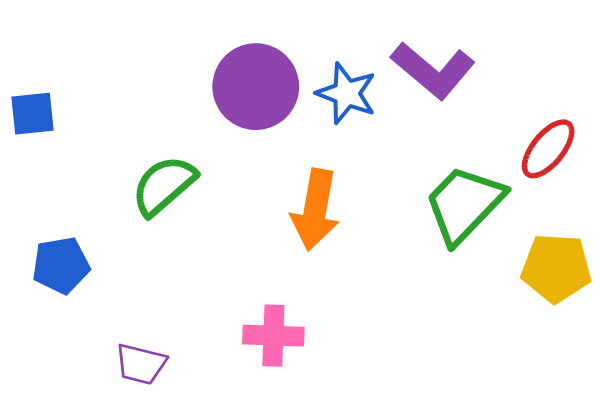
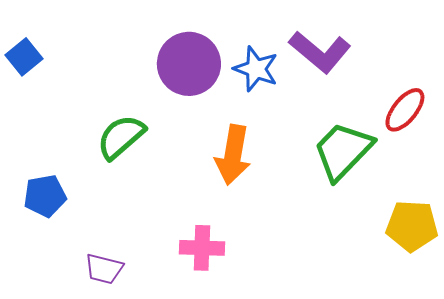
blue square: (32, 114) -> (24, 57), moved, turned -33
yellow pentagon: (556, 268) -> (412, 226), moved

